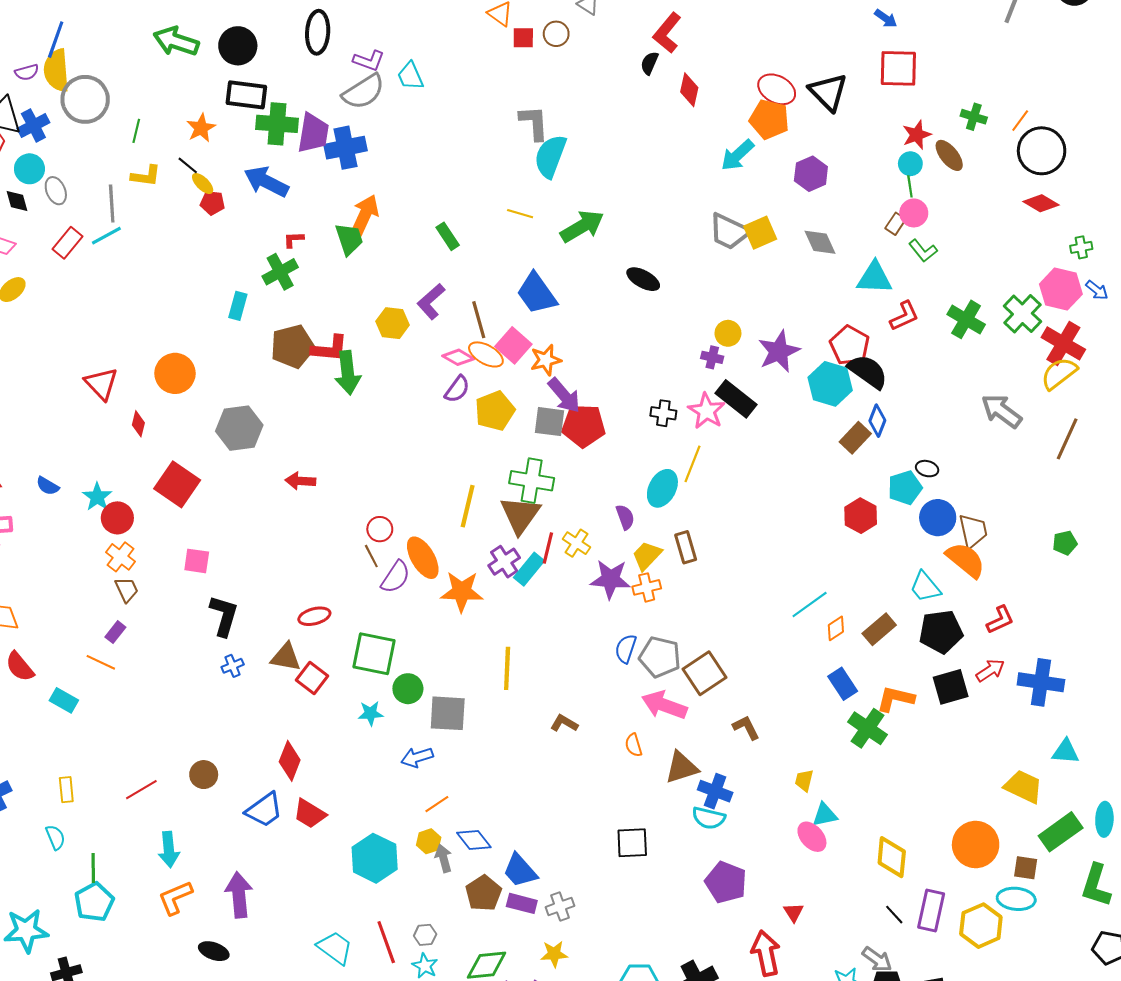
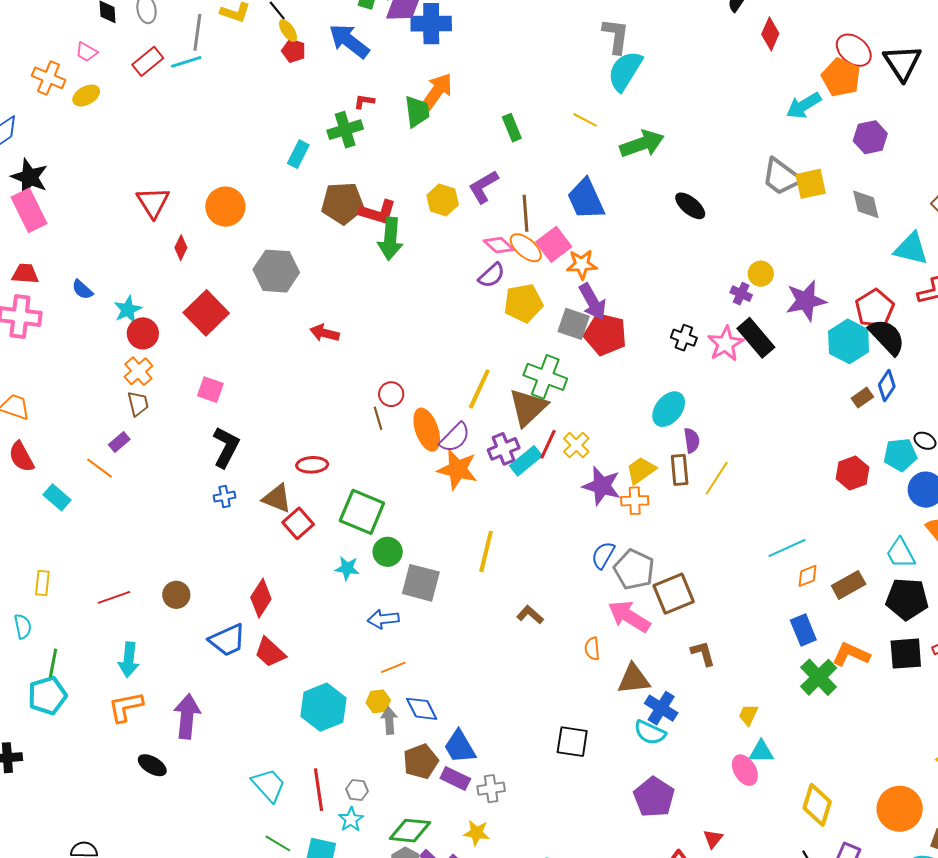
brown rectangle: (855, 438) -> (862, 398), size x0.7
yellow line: (693, 464) -> (717, 478), moved
purple semicircle: (625, 517) -> (692, 440), moved
purple semicircle: (396, 577) -> (455, 437), moved

